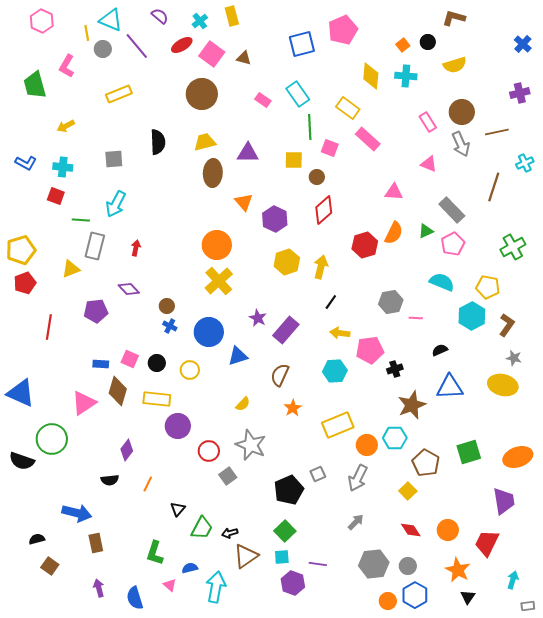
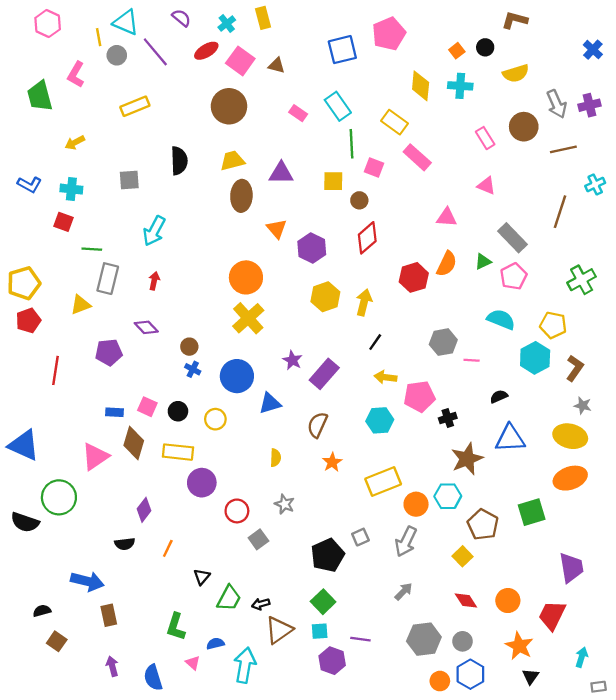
gray arrow: (461, 144) -> (557, 104), moved
cyan arrow: (116, 204) -> (154, 231), moved
yellow semicircle: (243, 404) -> (275, 458), turned -42
gray star: (251, 445) -> (285, 504), size x0.6
orange ellipse: (518, 457) -> (570, 478), moved

